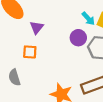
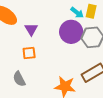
purple circle: (78, 38) -> (71, 32), size x1.5

